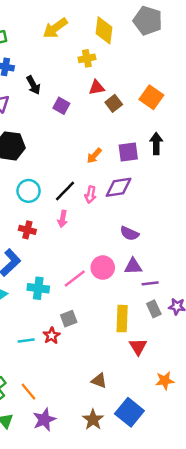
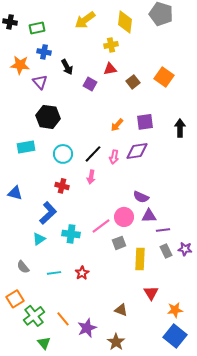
red triangle: (97, 88) -> (110, 69), moved
black arrow: (156, 143) -> (180, 128), moved
purple semicircle: (129, 233) -> (141, 197), moved
gray square: (69, 319) -> (119, 243), moved
cyan line: (26, 341) -> (54, 273), moved
red triangle: (138, 347) -> (151, 293), moved
blue square: (129, 412) -> (175, 336), moved
purple star: (44, 420) -> (87, 328), moved

